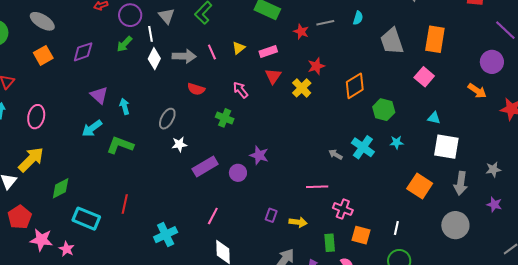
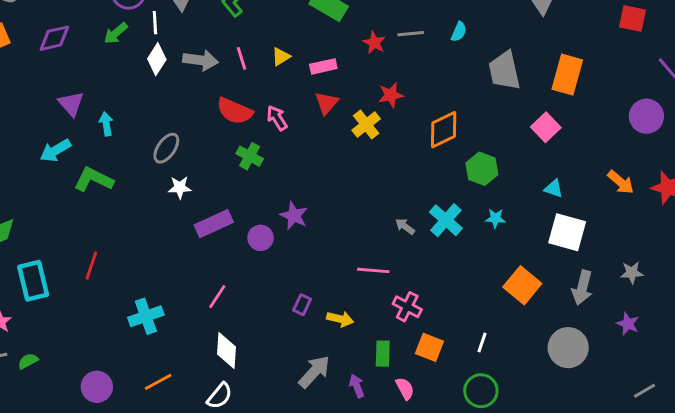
red semicircle: (196, 89) -> (235, 111), moved, size x1.4
orange arrow: (477, 91) -> (621, 182), moved
cyan rectangle: (86, 219) -> (33, 281), turned 48

